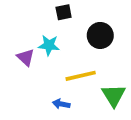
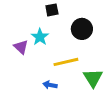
cyan star: (49, 45) -> (40, 37), turned 30

